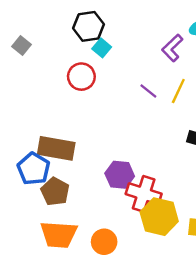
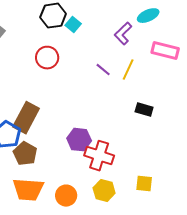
cyan square: (102, 48) -> (73, 25), moved
brown rectangle: (56, 148) -> (26, 118), turned -72
yellow hexagon: (159, 217) -> (104, 191), moved, size x0.7

